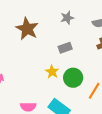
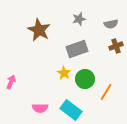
gray rectangle: (65, 48) -> (77, 49), size x1.5

